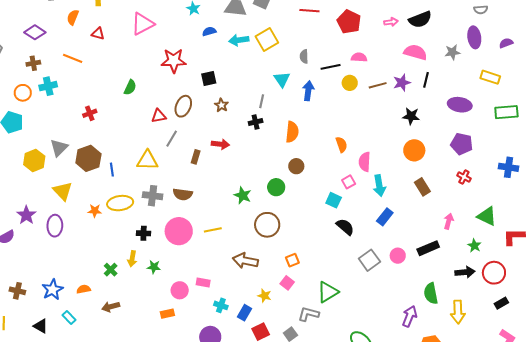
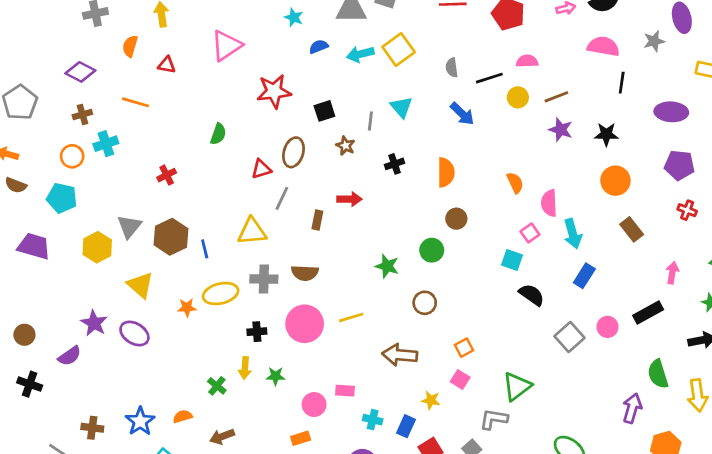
cyan triangle: (282, 79) -> (401, 107), moved
purple star: (402, 83) -> (561, 130), moved, turned -30
blue arrow: (308, 91) -> (462, 114), turned 132
gray line: (262, 101) -> (370, 121), moved
brown circle: (267, 225) -> (425, 303), size x0.7
purple ellipse: (55, 226) -> (134, 333), turned -55

